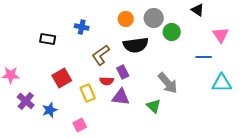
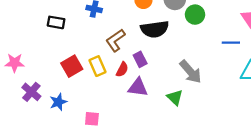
red semicircle: (107, 81) -> (122, 69), turned -64
yellow rectangle: (88, 93) -> (98, 66), moved
pink square: (80, 125) -> (92, 119), turned 32

